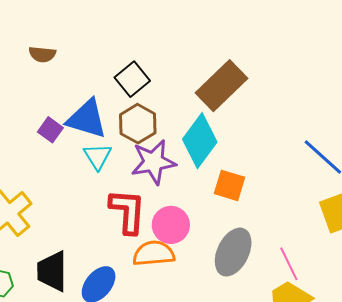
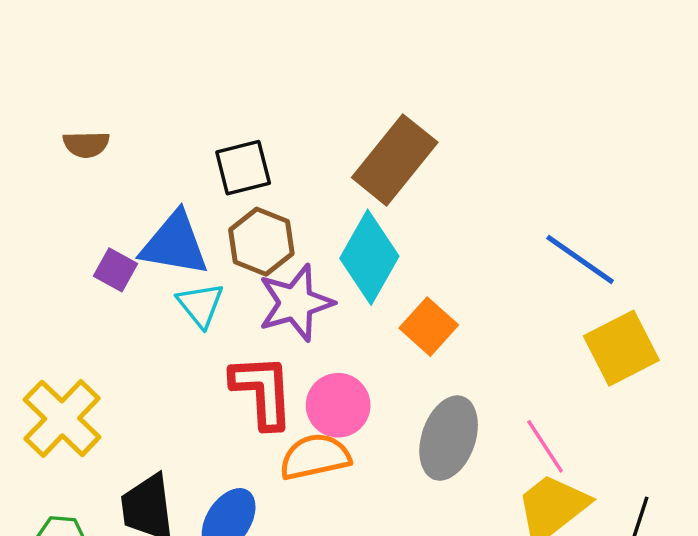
black square: (132, 79) -> (243, 168), turned 32
orange square: (230, 185) -> (429, 327), turned 32

